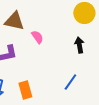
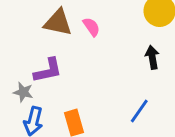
pink semicircle: (37, 37) -> (91, 27), moved

